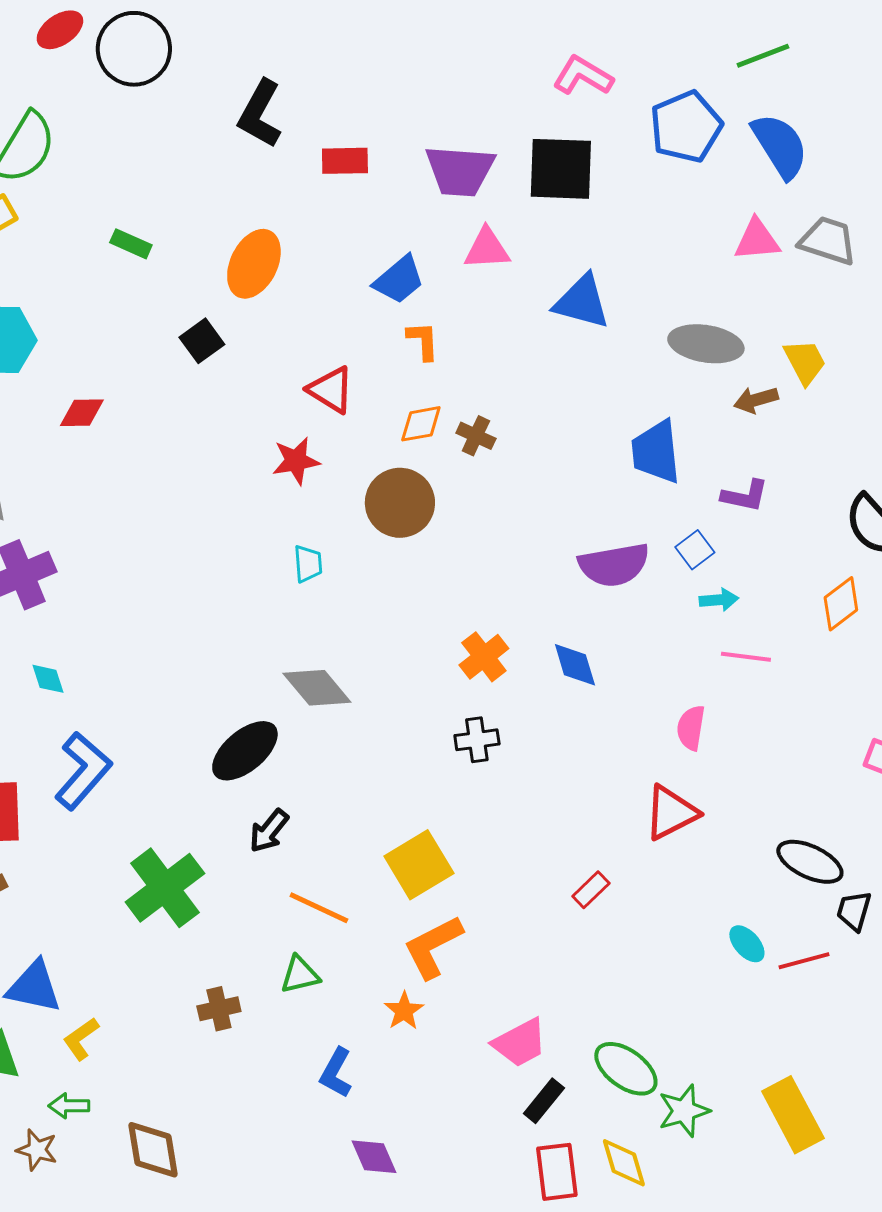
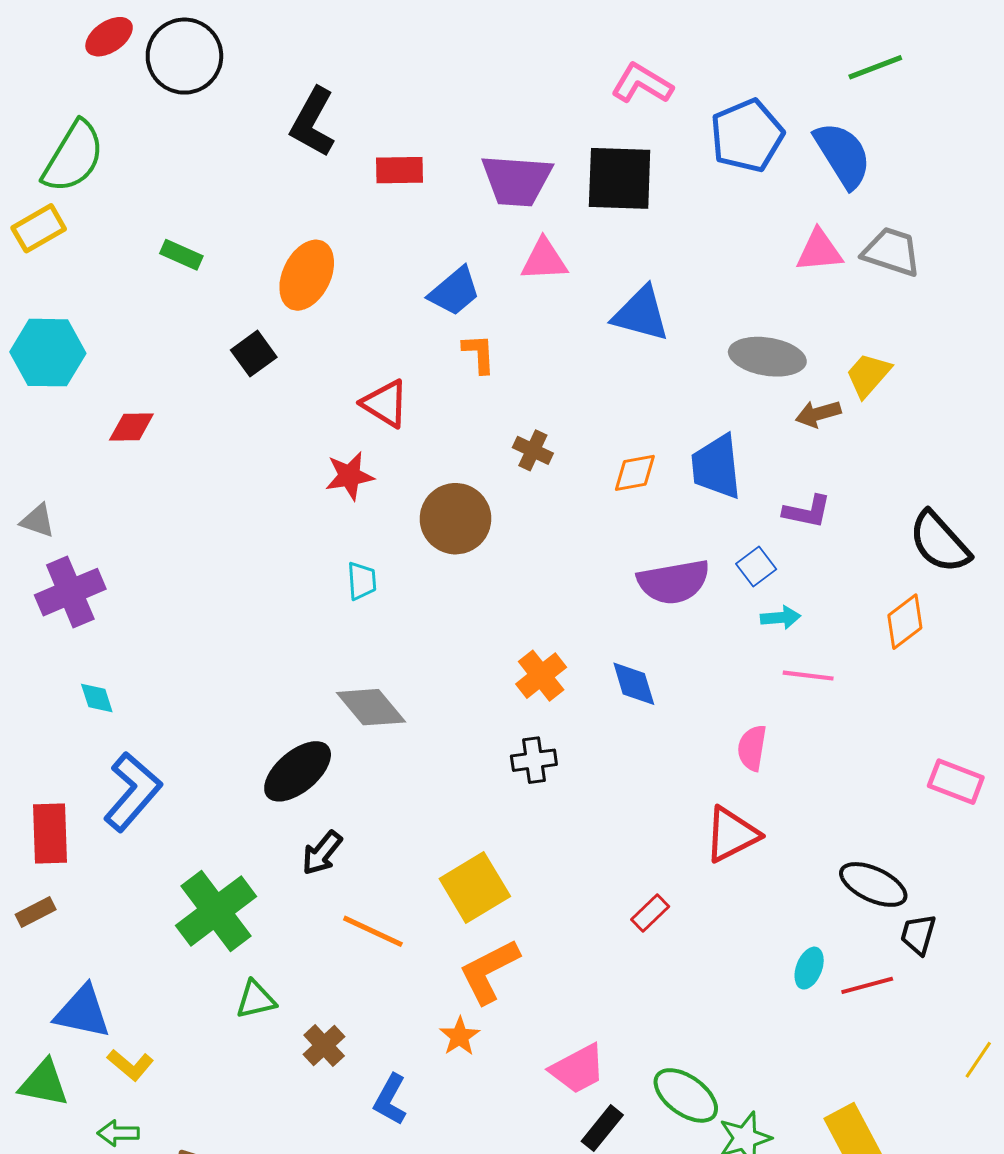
green line: (763, 56) -> (875, 67), moved
yellow trapezoid: (805, 362) -> (868, 375), turned -111
orange diamond: (421, 424) -> (635, 473), moved
cyan ellipse: (747, 944) -> (809, 968), turned 63
green triangle: (300, 975) -> (256, 1000), moved
brown cross: (219, 1009) -> (324, 1045), moved, turned -30
yellow L-shape: (81, 1039) -> (130, 1065), turned -105

